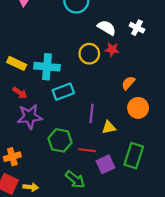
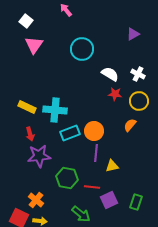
yellow circle: (89, 54) -> (139, 101), moved
red arrow: (20, 93) -> (30, 134), turned 40
orange circle: (138, 108) -> (94, 131), moved
green rectangle: (134, 156) -> (136, 202), moved, size x0.7
orange cross: (12, 157) -> (36, 200), moved, turned -35

